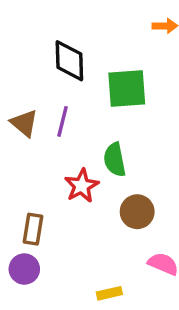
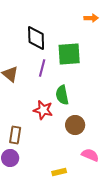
purple line: (63, 121) -> (42, 68), moved
red star: (82, 186) -> (43, 110), turned -30

